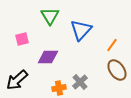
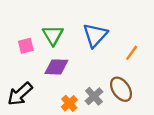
green triangle: (50, 16) -> (53, 35), moved
brown ellipse: (117, 70) -> (121, 89), moved
orange cross: (59, 88) -> (69, 103), turned -32

